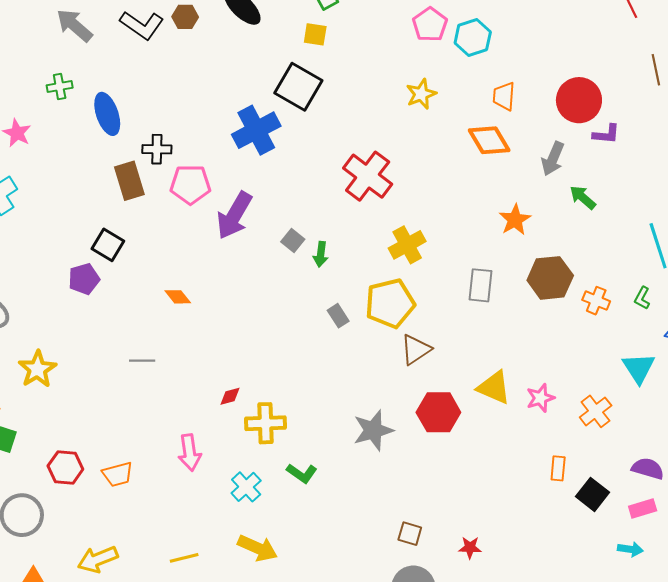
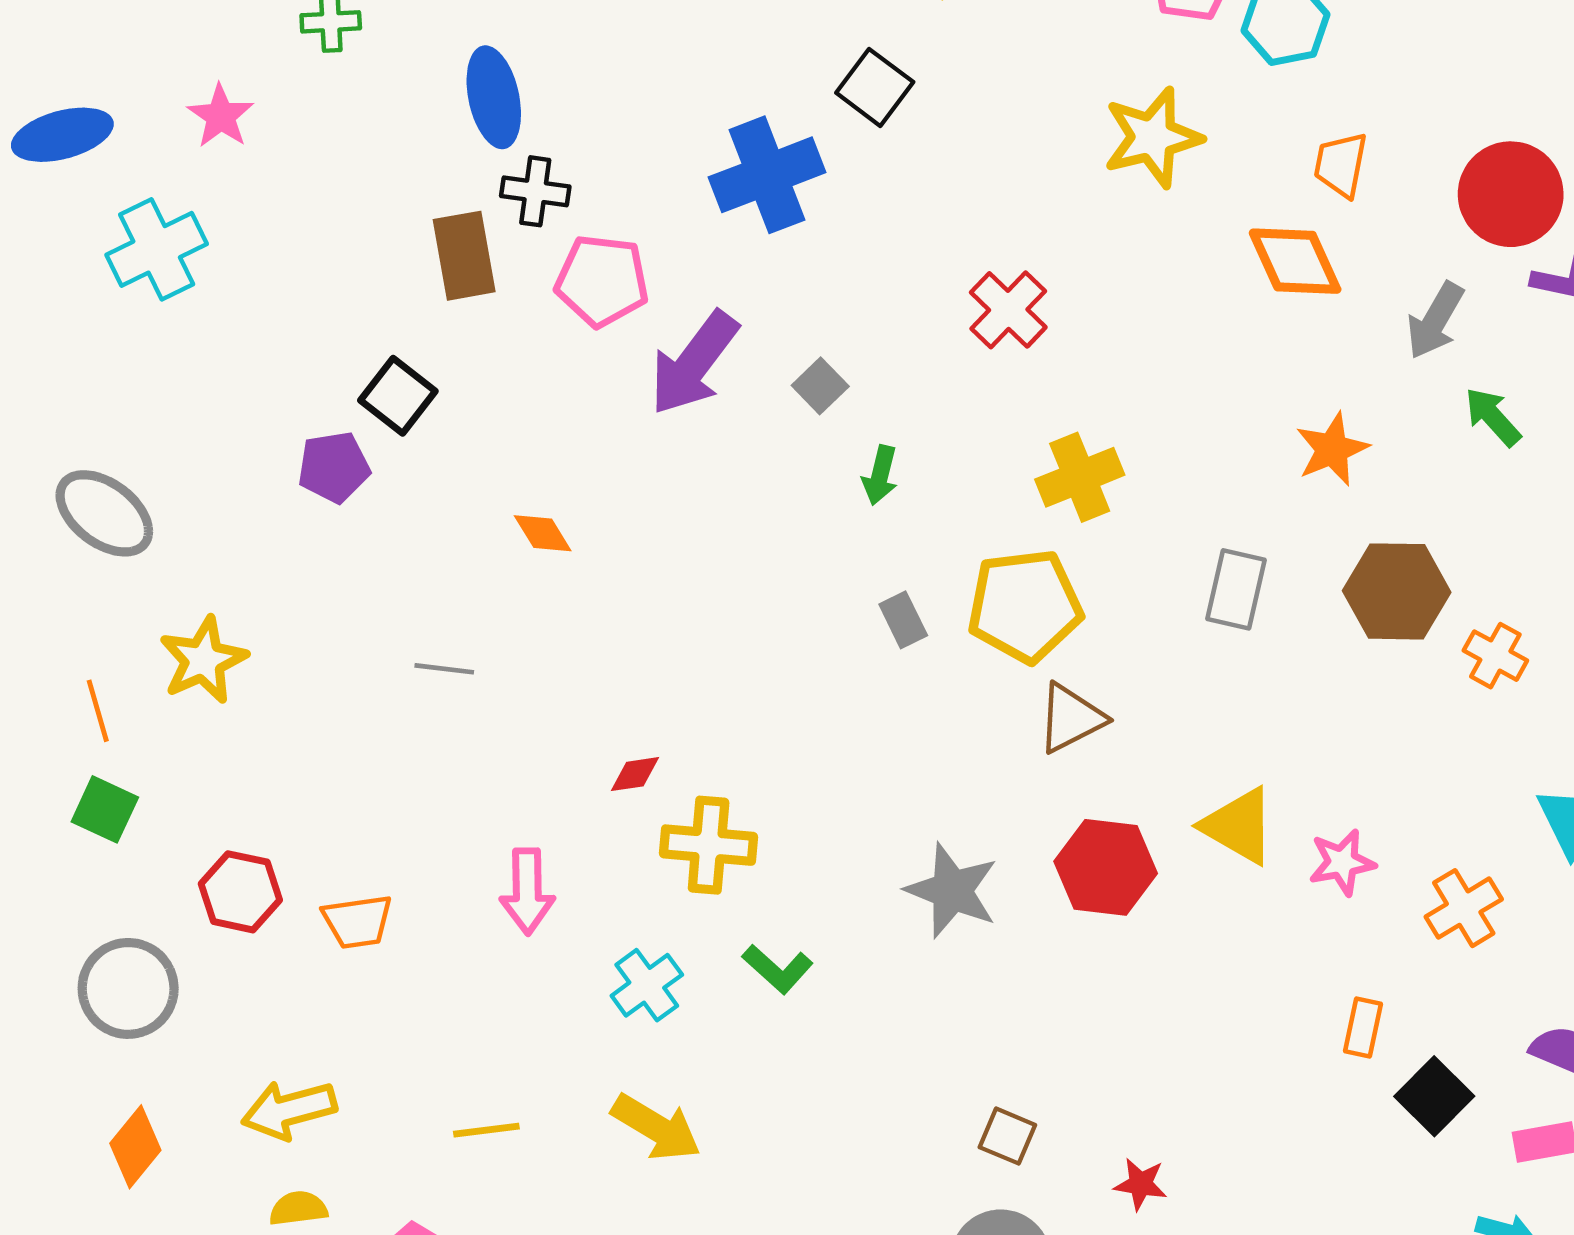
black square: (298, 87) -> (875, 87), size x0.7
yellow star: (421, 94) -> (1153, 137), size x1.4
blue ellipse: (107, 114) -> (494, 97), moved
red cross: (368, 176) -> (1008, 310), size x0.7
gray square: (293, 241) -> (820, 386), moved
gray star: (373, 430) -> (952, 891), turned 30

